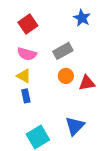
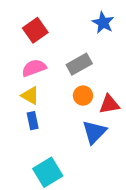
pink semicircle: (27, 54) -> (34, 68), turned 144
blue triangle: (75, 126) -> (94, 132), moved

